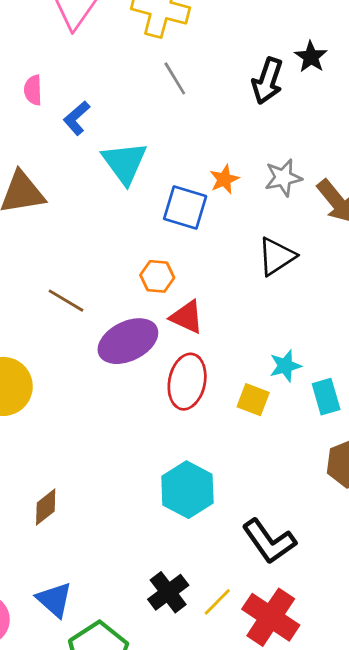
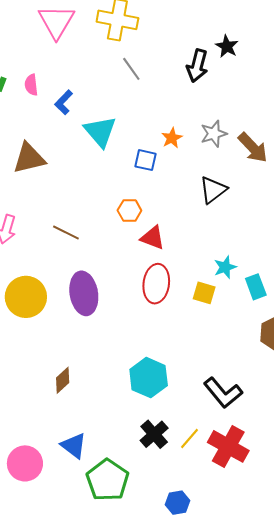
blue square: (185, 208) -> (146, 160), size x0.7
purple ellipse: (128, 341) -> (84, 293), moved, turned -69
cyan hexagon: (187, 490) -> (149, 378), moved

